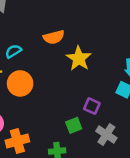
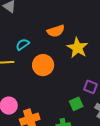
orange circle: (20, 83) -> (43, 65), moved

